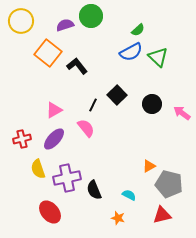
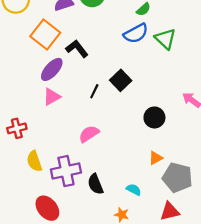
black circle: (152, 104) -> (154, 117), moved
pink semicircle: (86, 128) -> (89, 134), moved, turned -84
purple ellipse: (54, 139) -> (52, 69), moved

